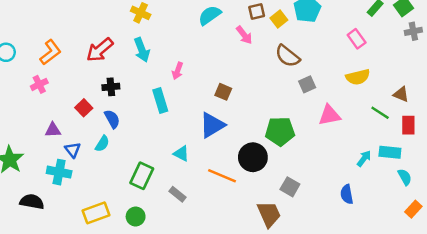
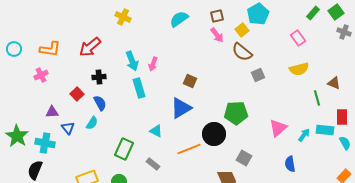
yellow square: (279, 19) -> (242, 30), moved
gray cross: (413, 31) -> (344, 32), turned 32
pink arrow: (244, 35) -> (217, 35), moved
cyan arrow: (142, 50) -> (132, 61), moved
orange L-shape: (50, 52) -> (50, 49), turned 45
green line: (380, 113) -> (317, 98), turned 42
pink triangle: (329, 115) -> (278, 128), moved, turned -30
red rectangle: (408, 125) -> (342, 117), moved
cyan cross: (59, 172) -> (45, 143), moved
orange line: (222, 176) -> (189, 149), turned -45
cyan semicircle: (405, 177) -> (345, 143), moved
black semicircle: (32, 202) -> (35, 170), turned -78

